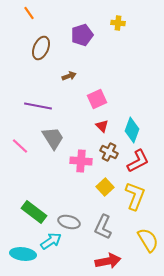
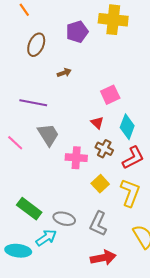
yellow cross: (118, 23) -> (113, 20), size x2.0
pink square: (97, 99) -> (110, 95), moved

